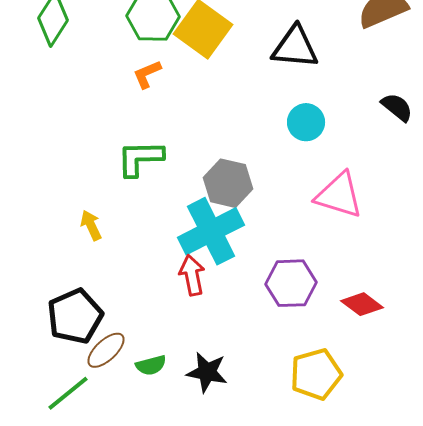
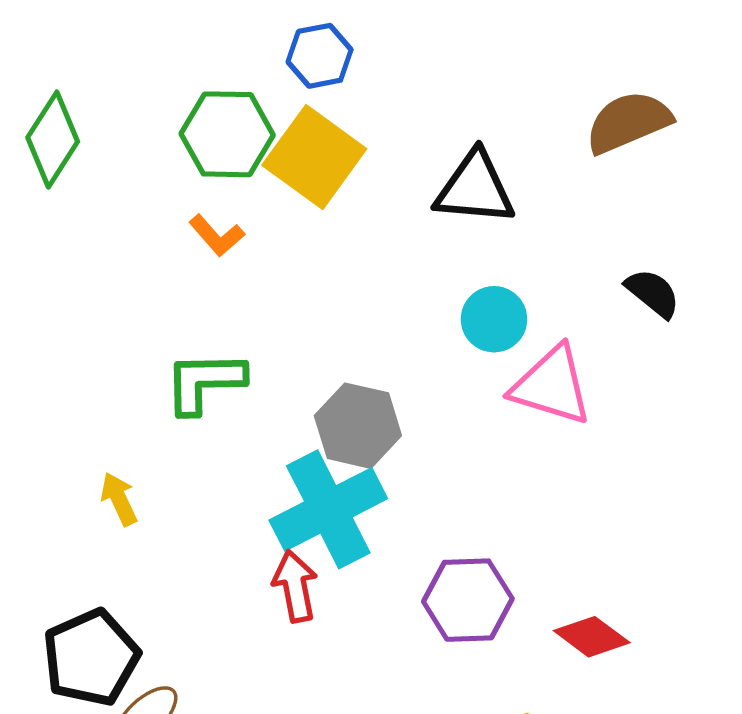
orange L-shape: (147, 74) -> (217, 236), turned -108
pink triangle: (339, 195) -> (552, 386), moved

